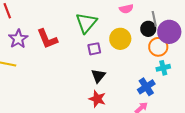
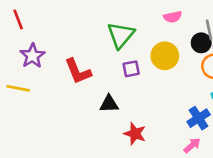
red L-shape: (47, 39) -> (78, 71), moved
black triangle: (98, 76) -> (109, 104), moved, turned 49

